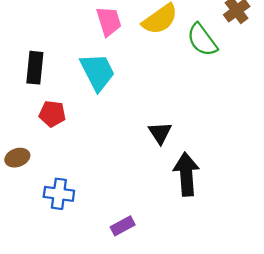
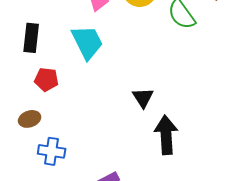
brown ellipse: (17, 158) -> (30, 119), moved

